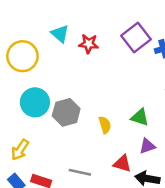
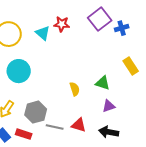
cyan triangle: (60, 34) -> (43, 33), moved
gray hexagon: (66, 112) -> (36, 112), moved
red triangle: (122, 164) -> (79, 125), moved

